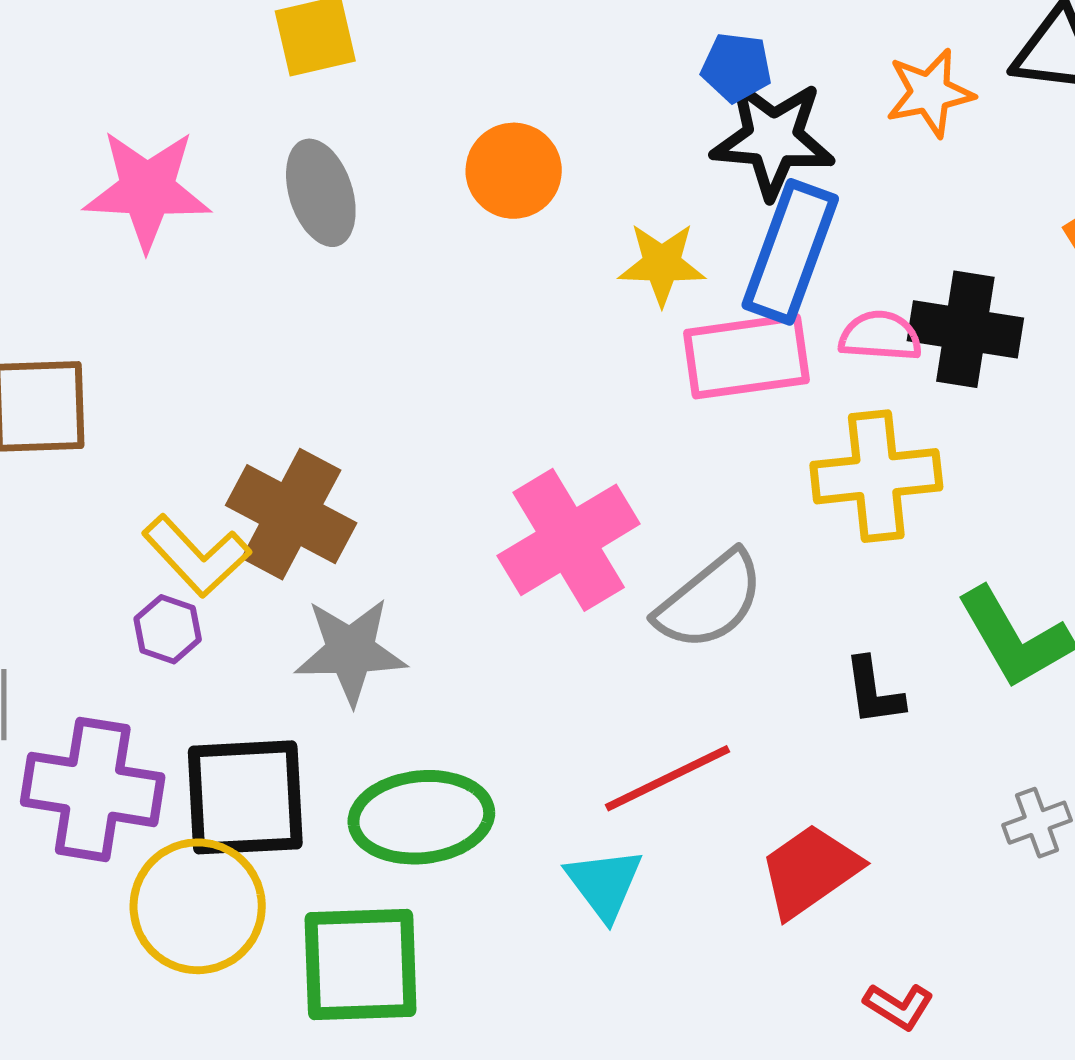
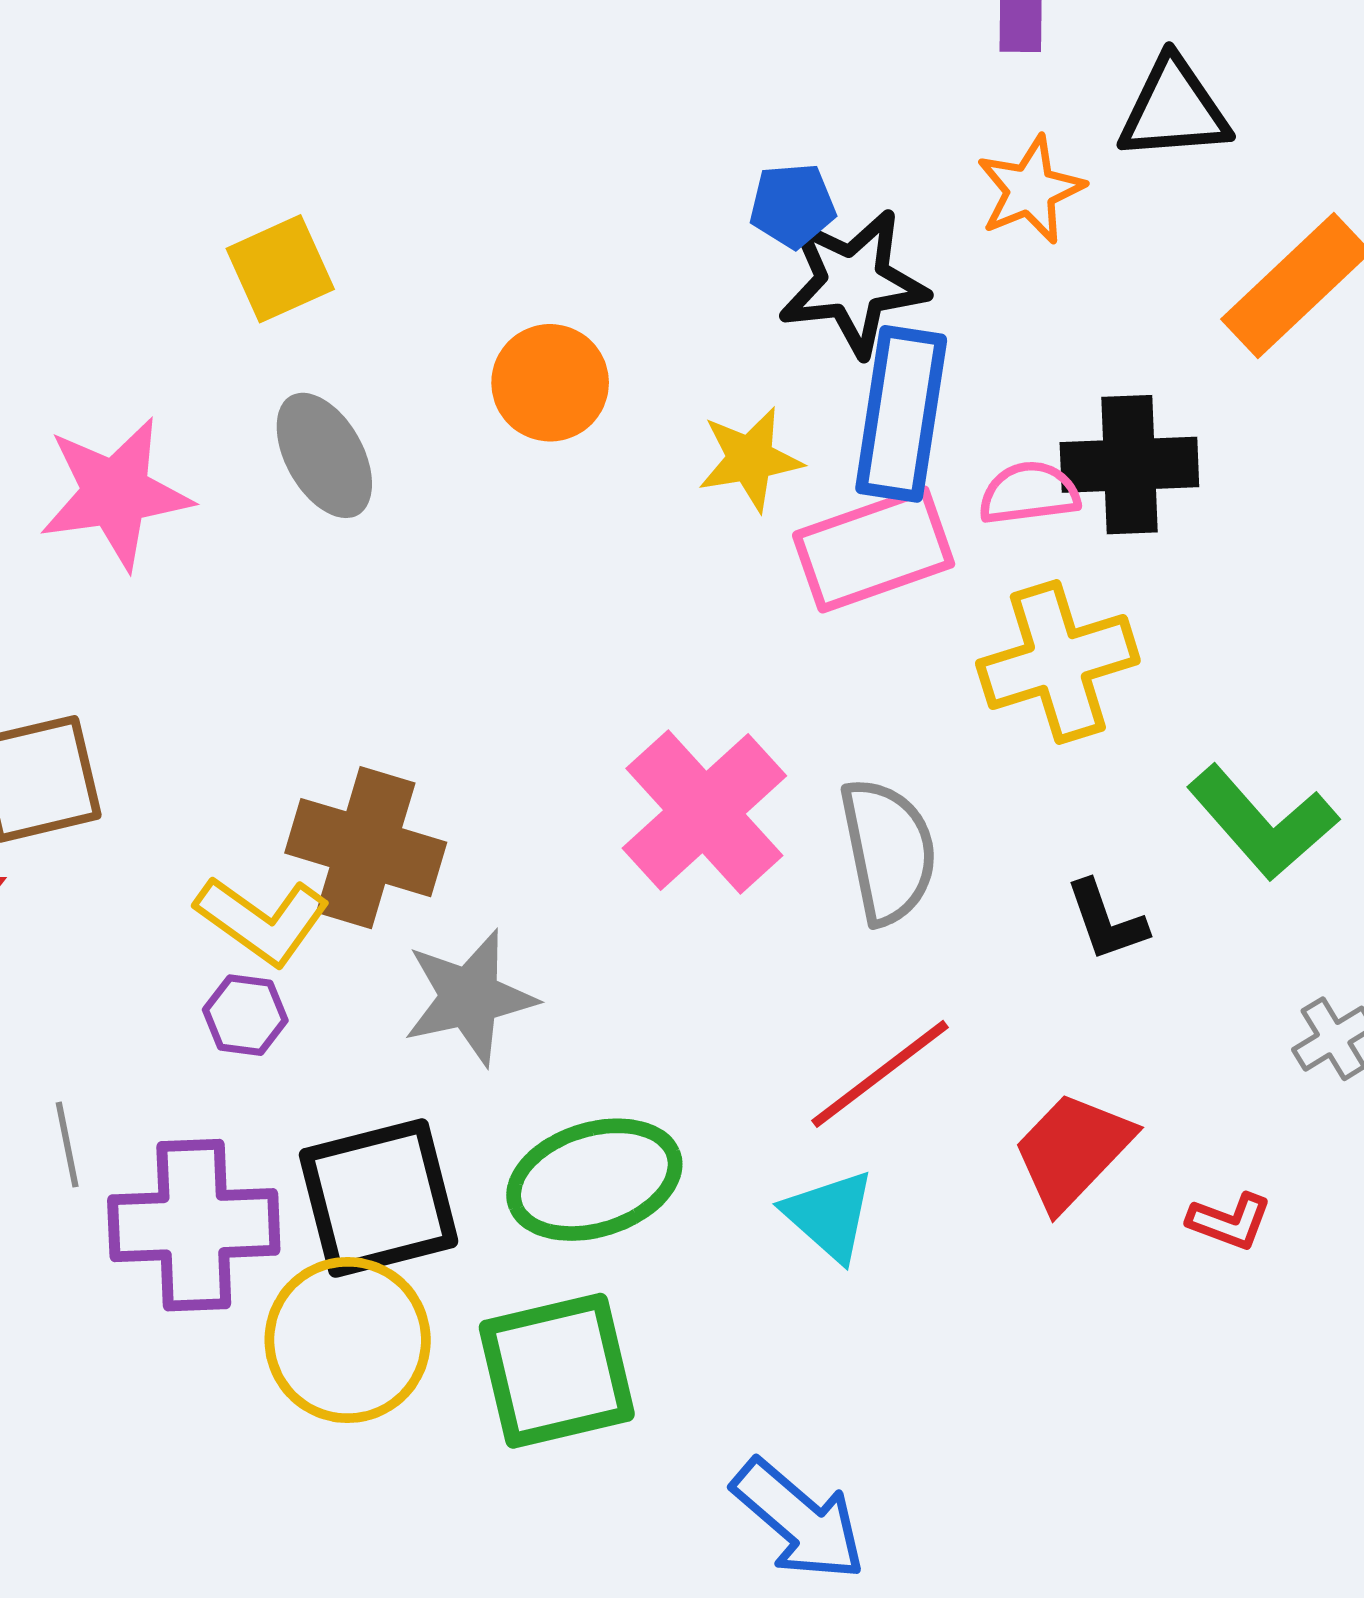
gray semicircle: (710, 601) -> (888, 851), turned -51
red L-shape: (899, 1006) -> (1230, 1221), moved

